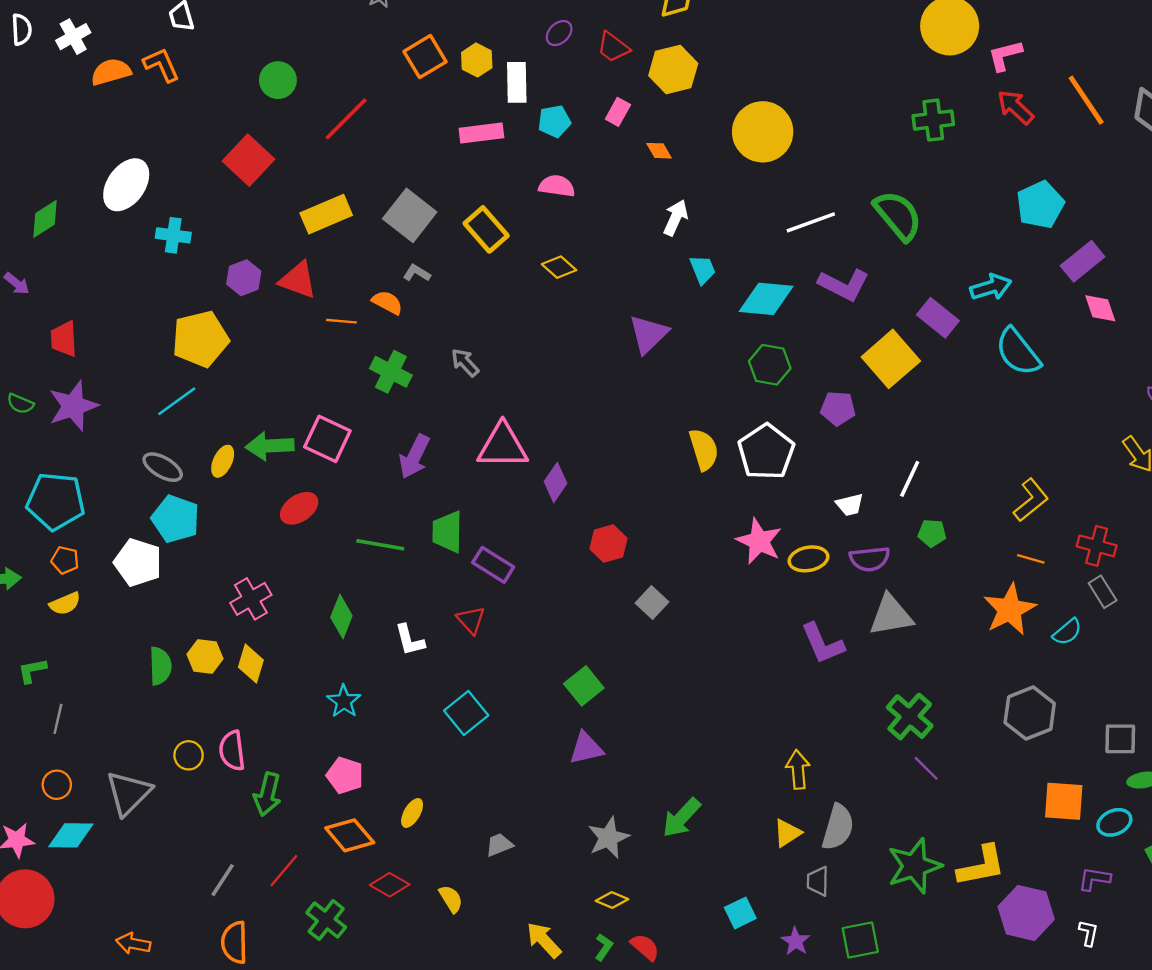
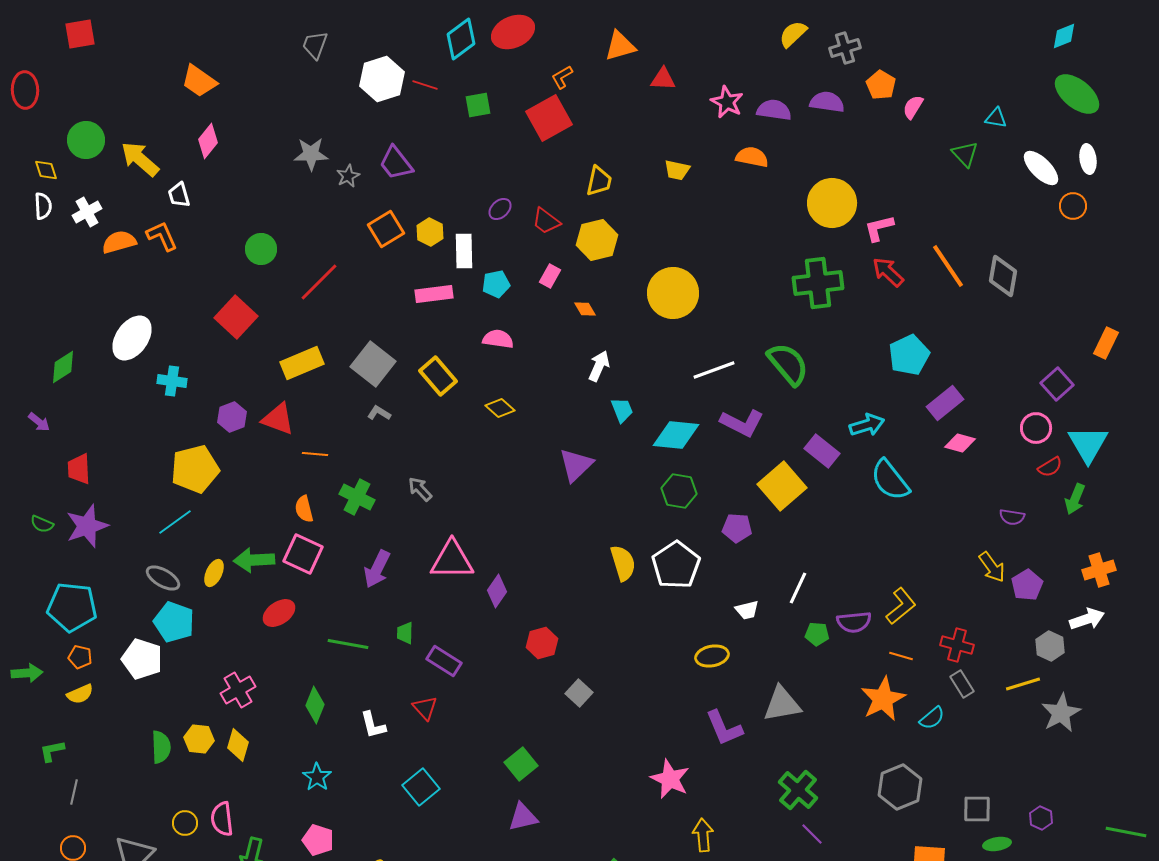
green cross: (933, 120) -> (818, 283), size x1.4
orange semicircle: (387, 302) -> (304, 509), moved, turned -132
pink diamond: (1100, 308) -> (960, 443), turned -56
green trapezoid: (447, 532) -> (405, 633), size x0.6
pink star: (759, 541) -> (670, 779), moved
purple semicircle: (870, 559) -> (854, 622), moved

